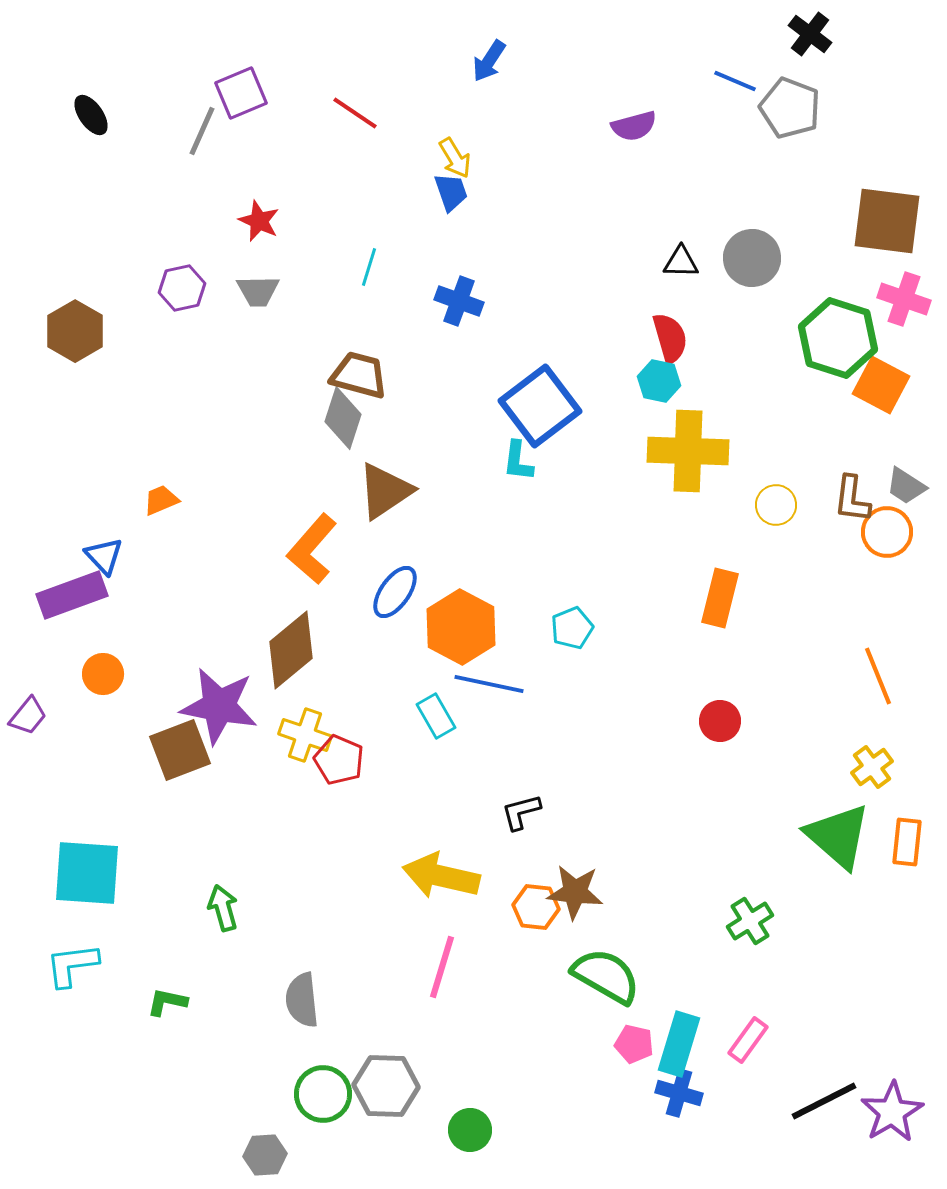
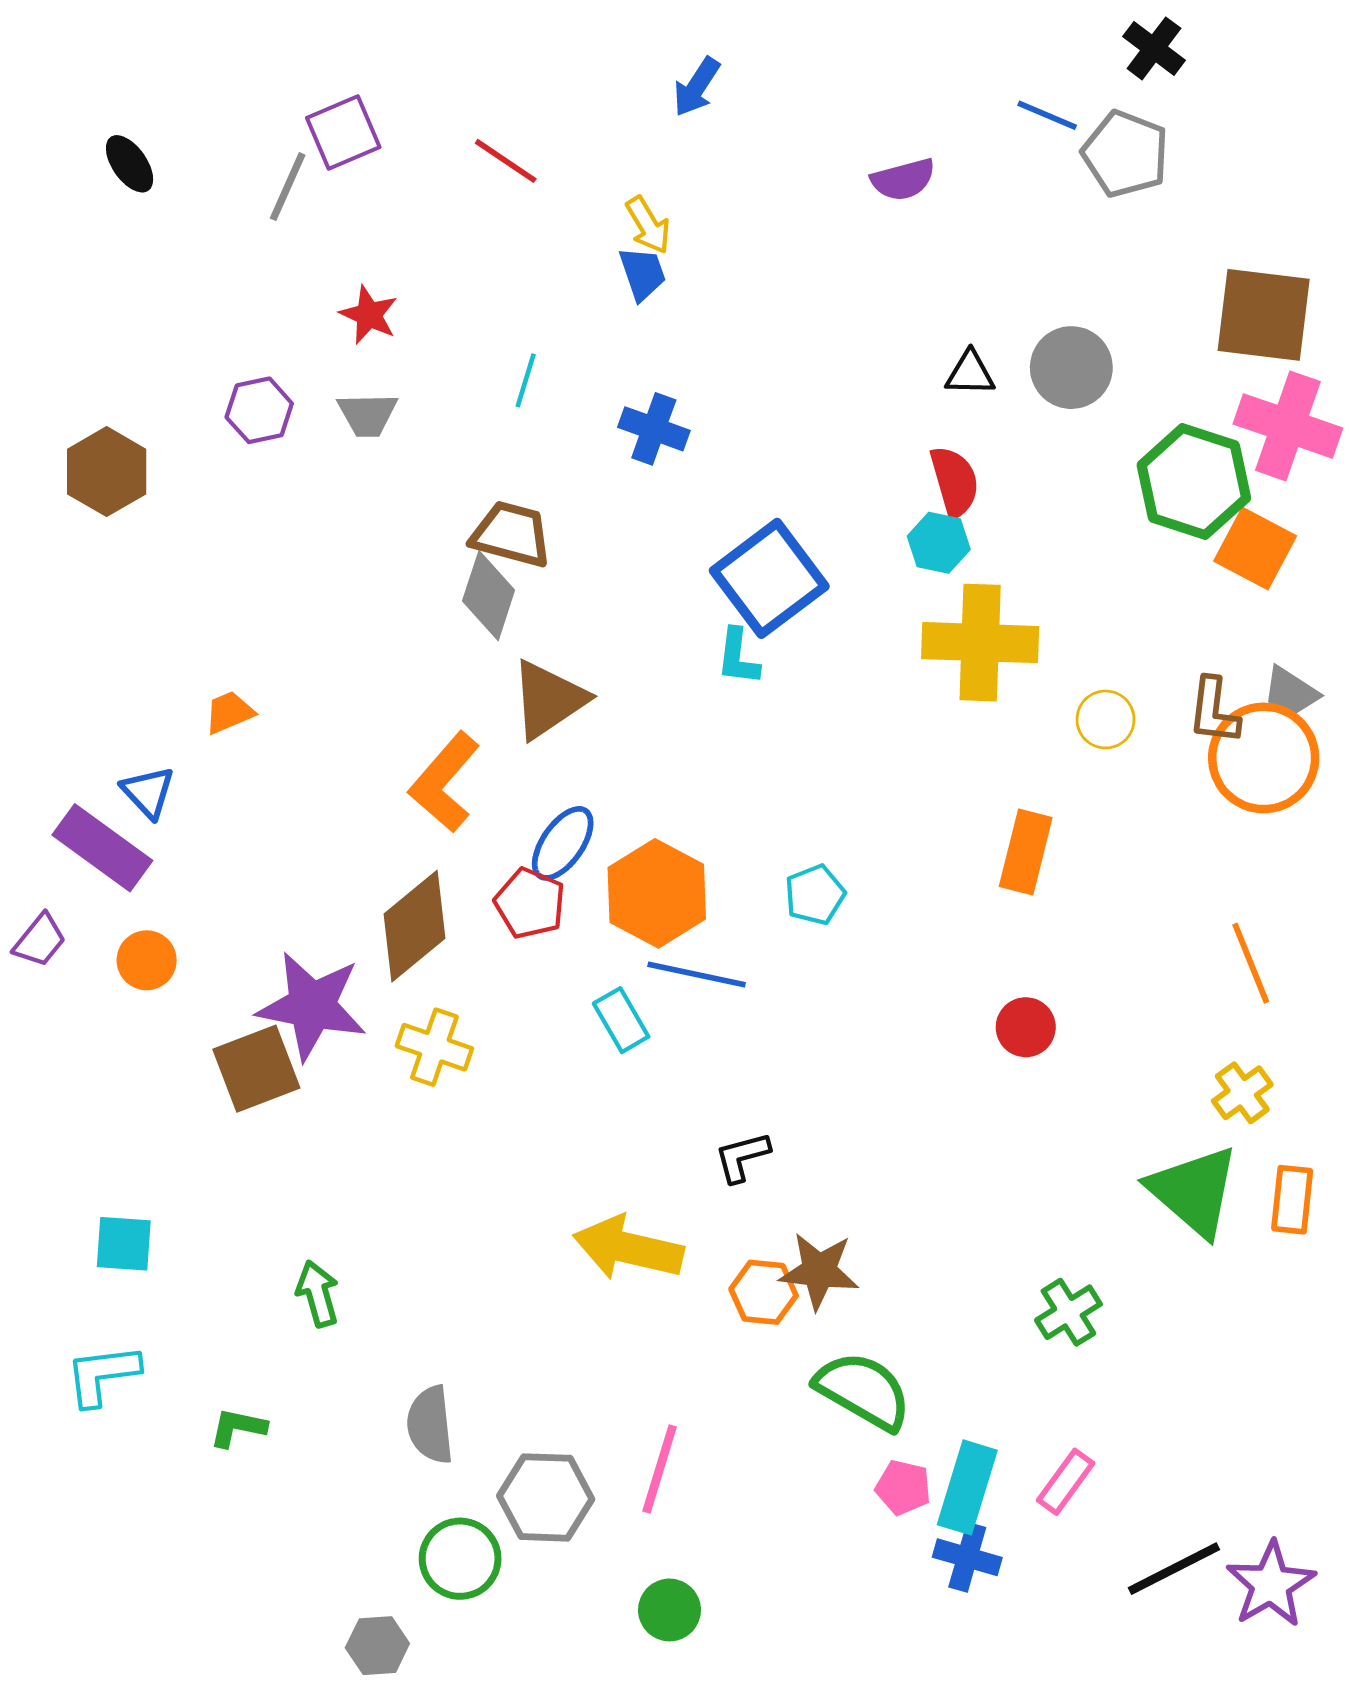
pink cross: (904, 299) -> (1288, 426), size x1.4
orange circle: (887, 532) -> (1264, 758), size x1.5
purple rectangle: (72, 595) -> (102, 848), turned 56
purple trapezoid: (28, 716) -> (40, 940), moved
red pentagon: (339, 760) -> (530, 903), moved
cyan square: (87, 873) -> (124, 1244), size x0.6
pink line: (442, 967) -> (660, 1469), moved
gray hexagon: (386, 1086) -> (546, 1497), moved

